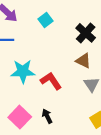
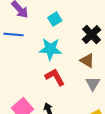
cyan star: (23, 71) -> (50, 49), moved

